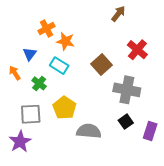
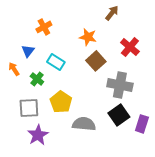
orange star: (66, 41) -> (88, 37), moved
black square: (126, 122) -> (119, 115), size x1.5
purple star: (20, 142) -> (38, 135), moved

